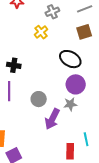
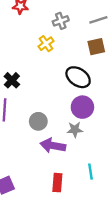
black cross: (14, 65) -> (12, 80), turned 32
purple arrow: (52, 119) -> (53, 146), turned 70
red rectangle: (70, 151) -> (57, 183), moved

